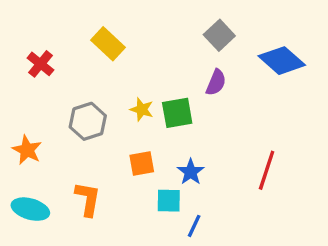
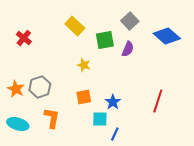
yellow rectangle: (108, 44) -> (75, 26), moved
green square: (177, 113) -> (105, 40), moved
gray hexagon: (88, 121) -> (40, 87), moved

